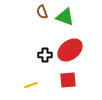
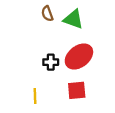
yellow line: (31, 85) -> (35, 96), turned -72

